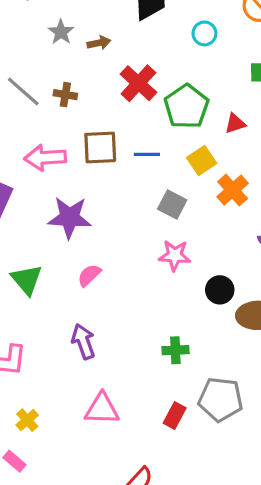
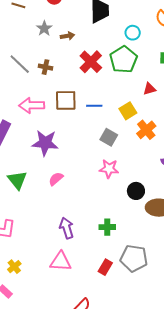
green pentagon: (186, 107) -> (123, 60), moved
purple arrow: (83, 342) -> (67, 228), moved

